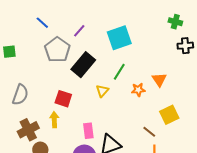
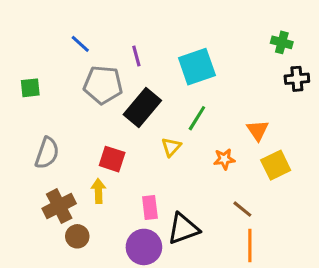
purple line: (79, 31) -> (136, 56), turned -56
gray pentagon: (57, 50) -> (103, 85), turned -30
orange star: (138, 90) -> (224, 159), moved
yellow square: (169, 115) -> (276, 165), moved

